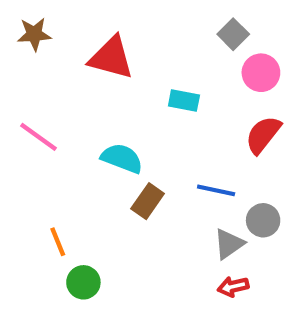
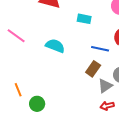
blue line: (216, 190) -> (100, 49), moved
brown rectangle: (148, 201) -> (93, 69), moved
orange line: (58, 242) -> (18, 90), moved

